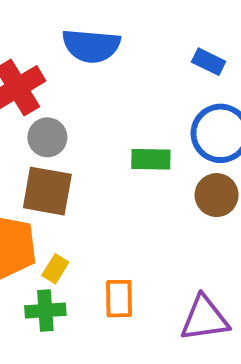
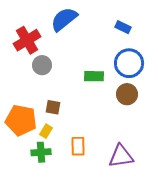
blue semicircle: (91, 46) -> (64, 19), turned 136
brown square: (47, 191) -> (53, 107), moved, size x0.6

